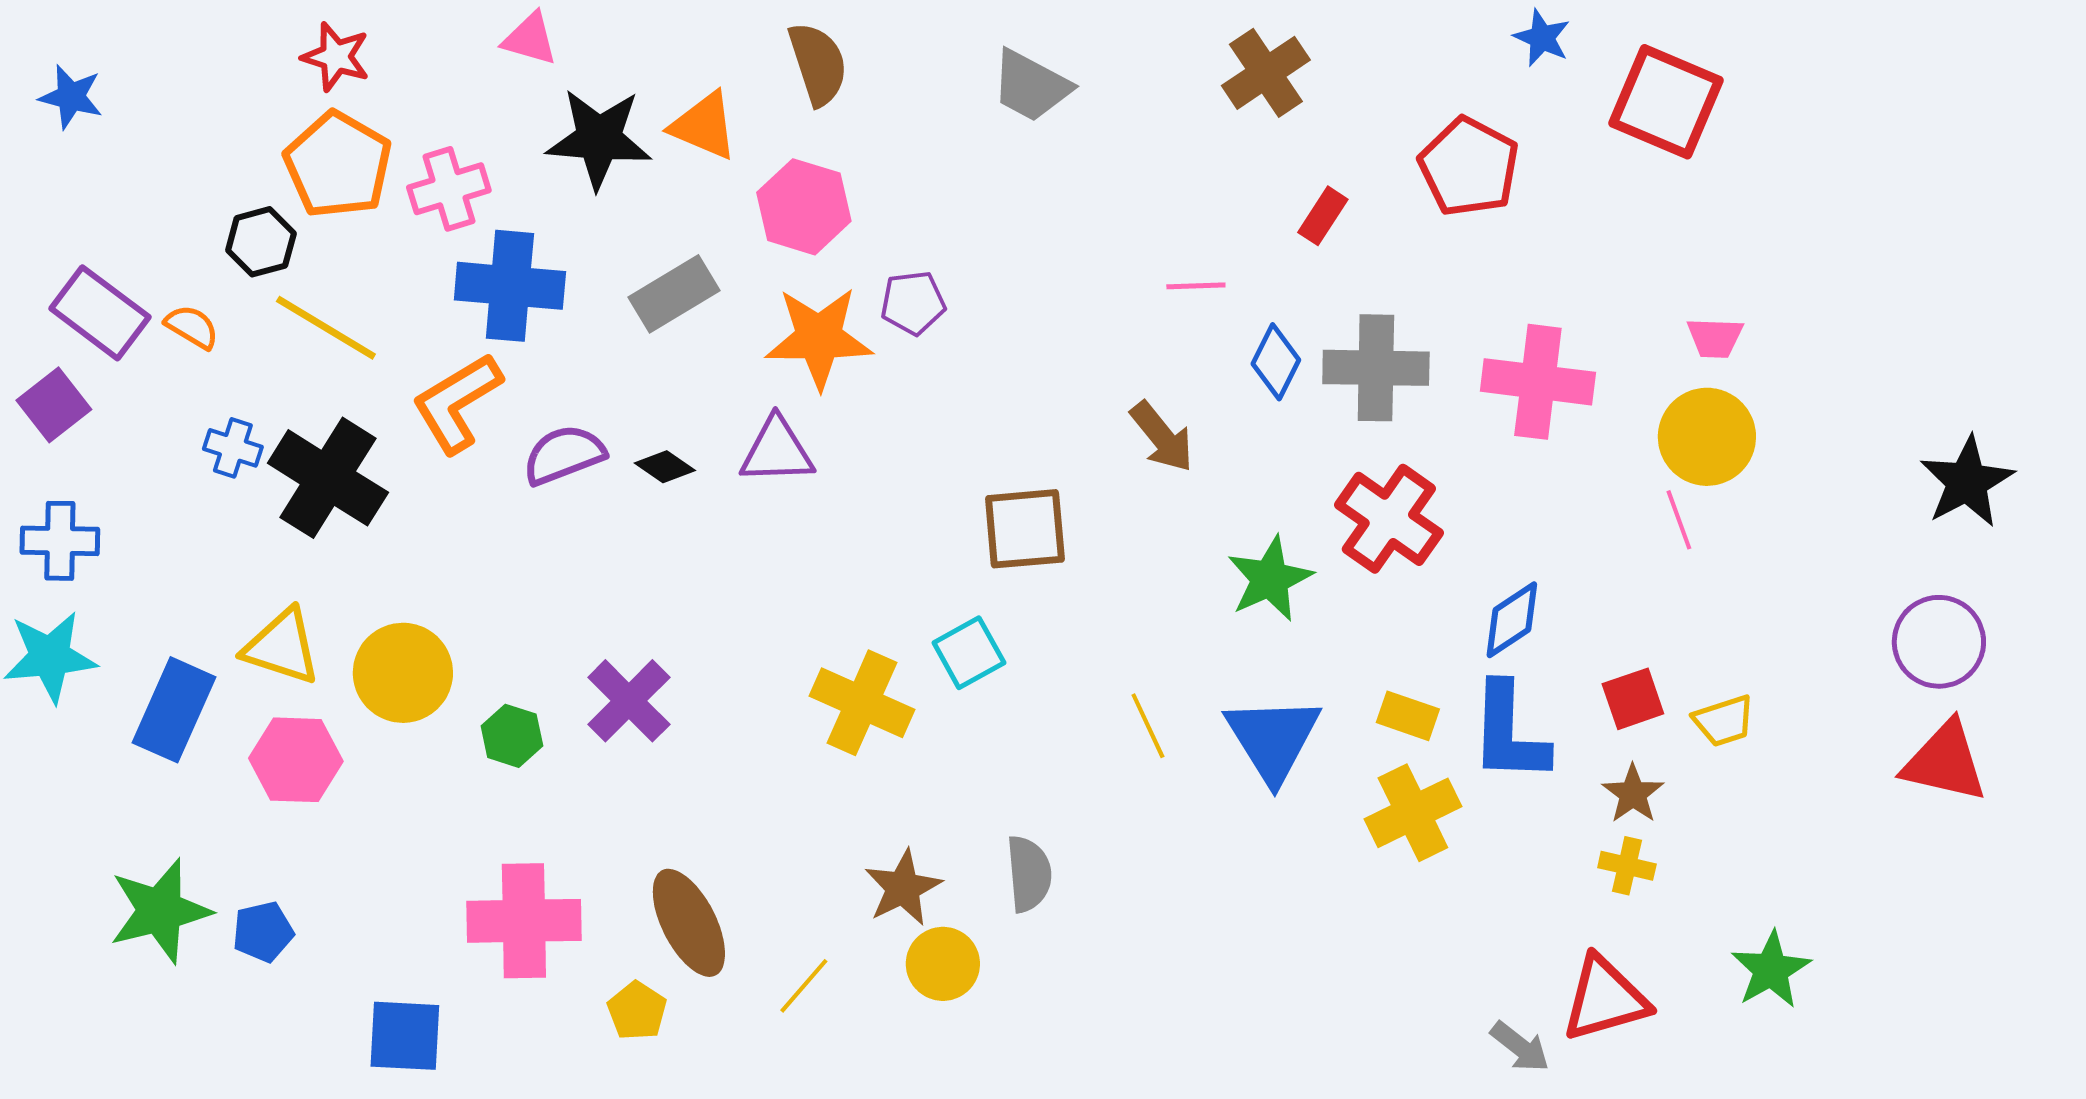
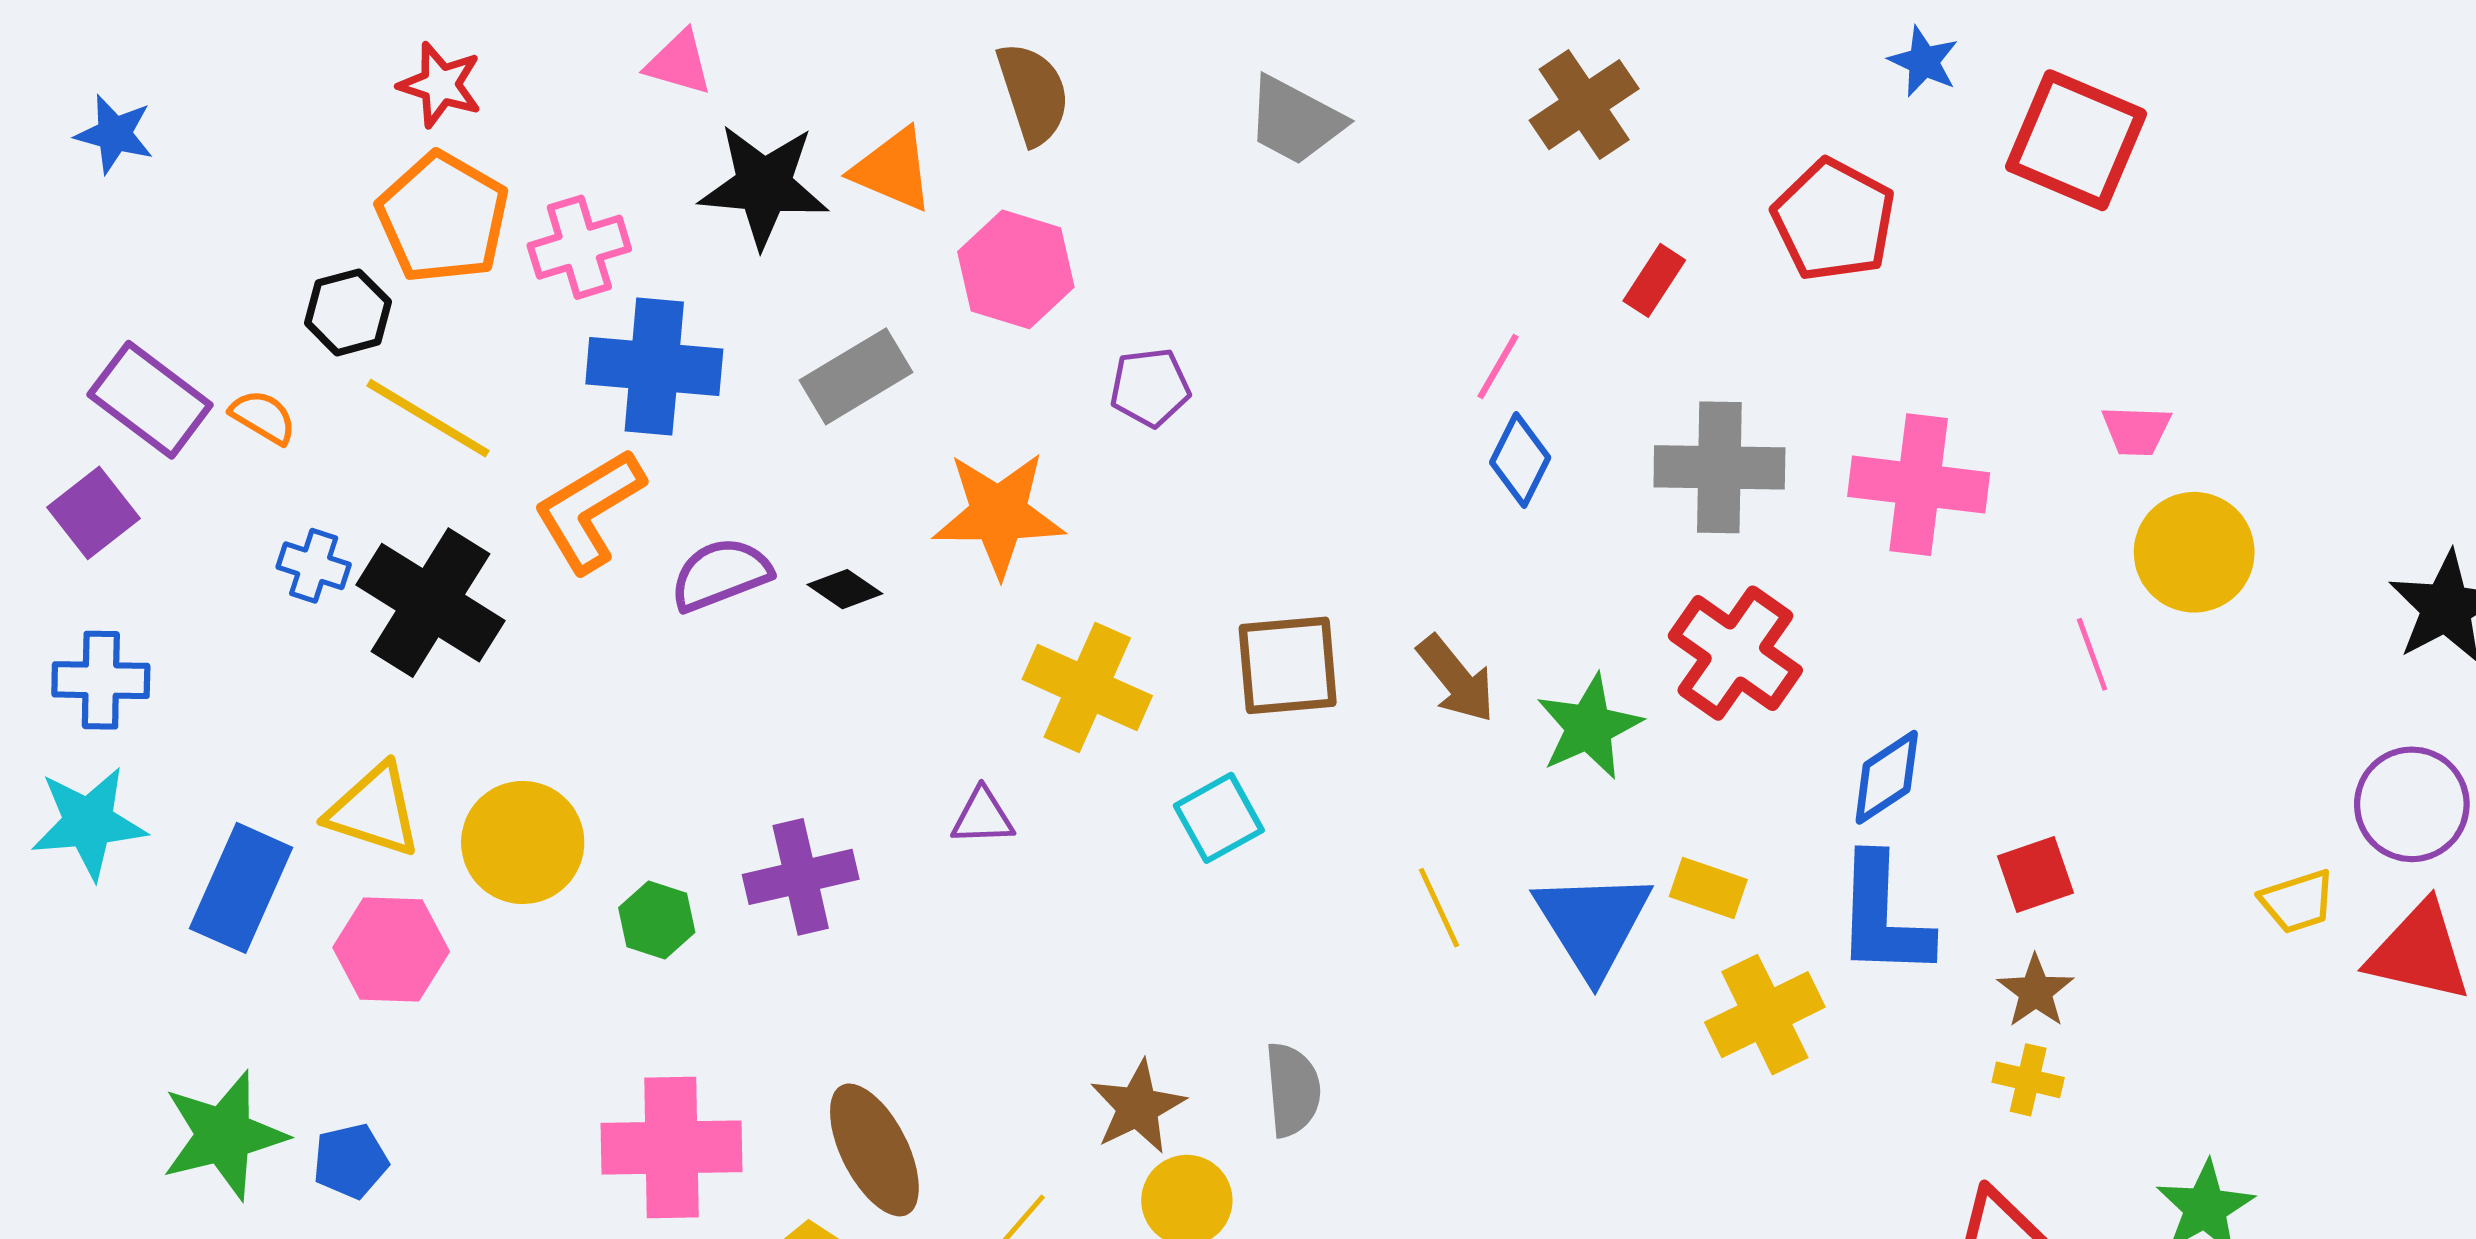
pink line: (1196, 286) -> (1498, 367), turned -58
orange star: (819, 338) -> (999, 514), moved
blue diamond: (1276, 362) -> (1520, 460), moved
brown arrow: (1162, 437) -> (1456, 679), moved
yellow circle: (1707, 437) -> (2194, 552), moved
purple triangle: (777, 451) -> (983, 817), moved, size x0.7
purple cross: (629, 701) -> (801, 877), turned 32
yellow cross: (862, 703) -> (1087, 688), moved
yellow rectangle: (1408, 716) -> (1708, 888), moved
yellow trapezoid: (1724, 721) -> (2297, 902), moved

